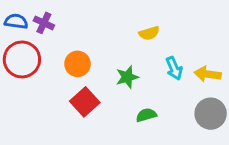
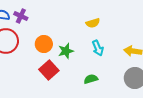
cyan arrow: (174, 68) -> (98, 48), moved
green star: (127, 77) -> (66, 51), moved

